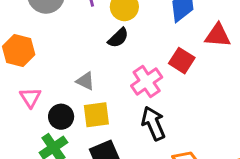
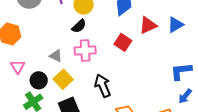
red triangle: (218, 35) -> (148, 25), turned -30
pink cross: (147, 81) -> (85, 50), moved, turned 30
yellow square: (96, 115) -> (63, 79), turned -36

